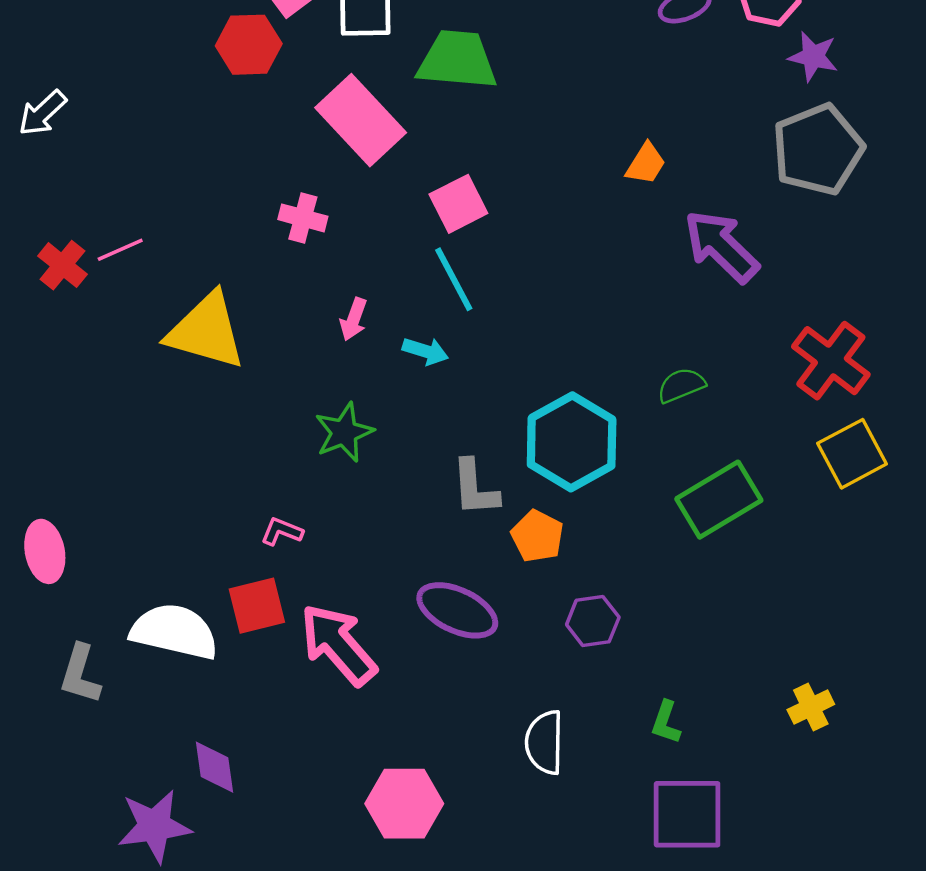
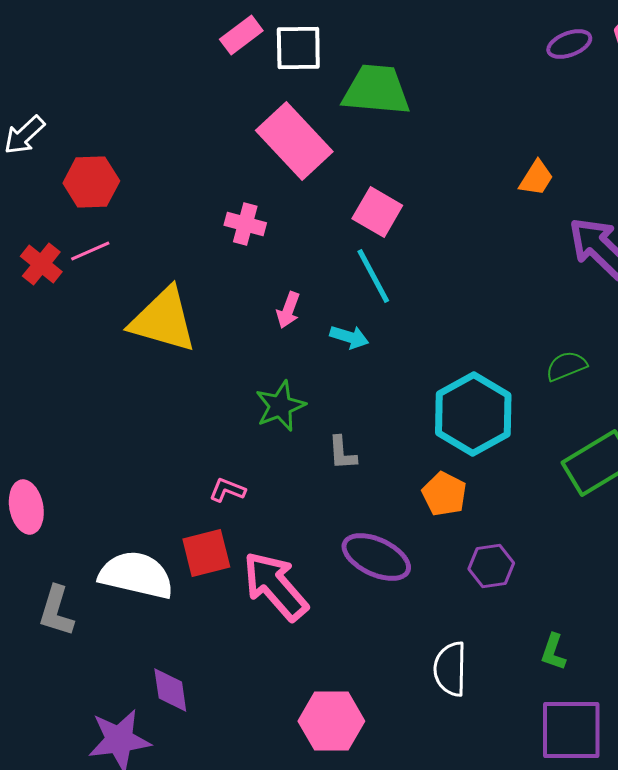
red hexagon: (249, 45) -> (91, 182), moved
pink square: (458, 204) -> (377, 212), turned -33
gray L-shape: (475, 488) -> (342, 453), moved, size x0.7

